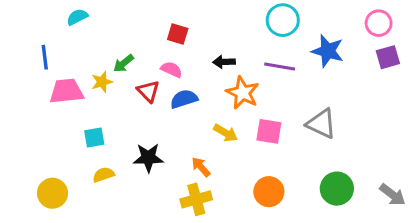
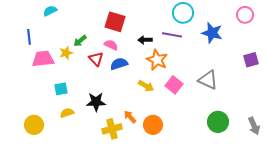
red square: (178, 34) -> (115, 22), size x1.5
purple square: (388, 57) -> (251, 60), moved
purple line: (280, 66) -> (172, 35), moved
pink square: (269, 131) -> (174, 85), turned 30
orange arrow: (201, 167) -> (130, 117), moved
orange circle: (269, 192) -> (153, 125), moved
gray arrow: (393, 195) -> (254, 126), turned 30
yellow cross: (196, 199) -> (112, 129), moved

